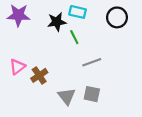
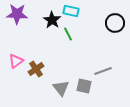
black circle: (117, 17) -> (115, 23), moved
black star: (57, 22) -> (52, 20), turned -30
gray line: (92, 62) -> (103, 71), moved

